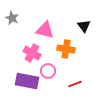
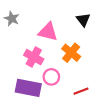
black triangle: (84, 26) -> (83, 20), moved
orange cross: (66, 49) -> (71, 53), turned 30

